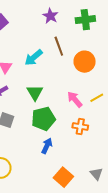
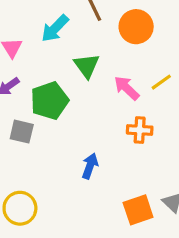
green triangle: (35, 93) -> (87, 66), moved
green pentagon: (43, 119) -> (50, 101), moved
orange square: (63, 177) -> (138, 210), moved, turned 36

